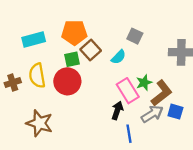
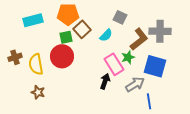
yellow semicircle: (37, 76) -> (36, 64), moved
brown L-shape: (162, 93) -> (139, 39), moved
blue square: (175, 112) -> (155, 66), moved, size x1.6
brown star: (39, 123) -> (38, 92), size x0.6
blue line: (129, 134) -> (149, 101), moved

